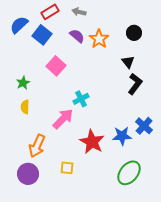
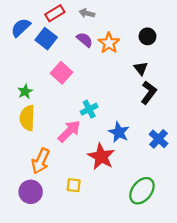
yellow semicircle: (25, 107) -> (27, 118), size x1.6
blue star: (122, 136) -> (119, 132), moved, turned 30

